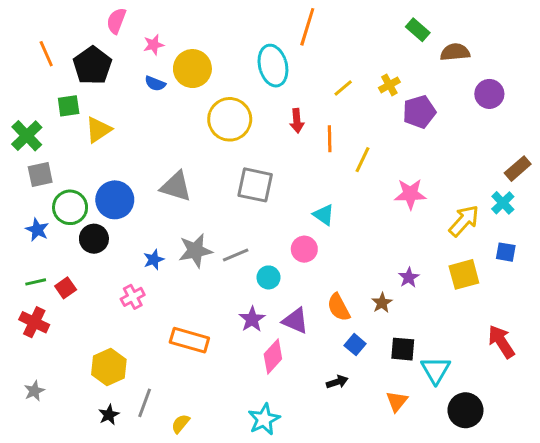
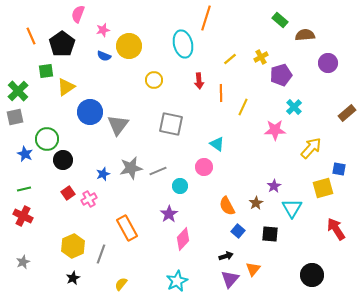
yellow circle: (230, 119) -> (154, 80), size x0.6
gray square: (40, 174) -> (15, 117), moved
gray triangle: (176, 186) -> (118, 125), turned 50
blue circle: (115, 200) -> (90, 112), moved
cyan cross: (503, 203) -> (294, 107), moved
yellow square: (464, 274) -> (323, 188), moved
red square: (66, 288) -> (68, 193), moved
purple triangle: (295, 321) -> (230, 279), moved, turned 48
orange rectangle: (189, 340) -> (127, 228), turned 45
cyan triangle: (436, 370) -> (292, 208), moved
orange triangle: (397, 401) -> (253, 269), moved
gray line: (145, 403) -> (101, 254), moved

